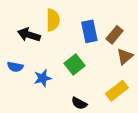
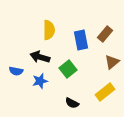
black arrow: (29, 35) -> (40, 57), moved
brown rectangle: (115, 35) -> (105, 34), moved

